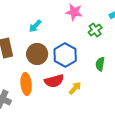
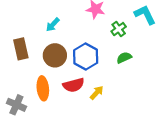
green semicircle: (100, 64) -> (124, 58), moved, turned 56

